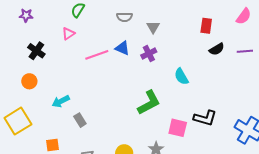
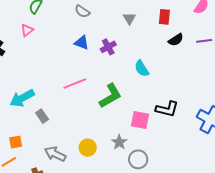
gray semicircle: (124, 17) -> (82, 11), turned 35
gray triangle: (153, 27) -> (129, 19), moved
pink line: (97, 55) -> (75, 84), moved
cyan arrow: (61, 101) -> (22, 98), size x1.4

